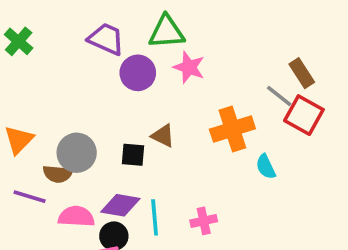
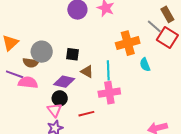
brown triangle: (163, 136) -> (87, 72), moved
pink semicircle: (76, 217) -> (28, 82), moved
cyan line: (155, 217) -> (108, 70), moved
pink cross: (204, 221) -> (109, 93), size x1.5

